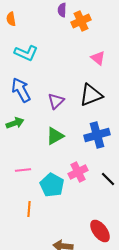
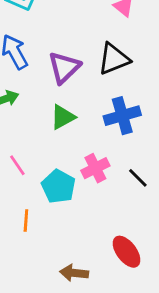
purple triangle: (56, 101) -> (64, 67), size x1.4
pink line: (23, 170) -> (17, 165), turned 63

